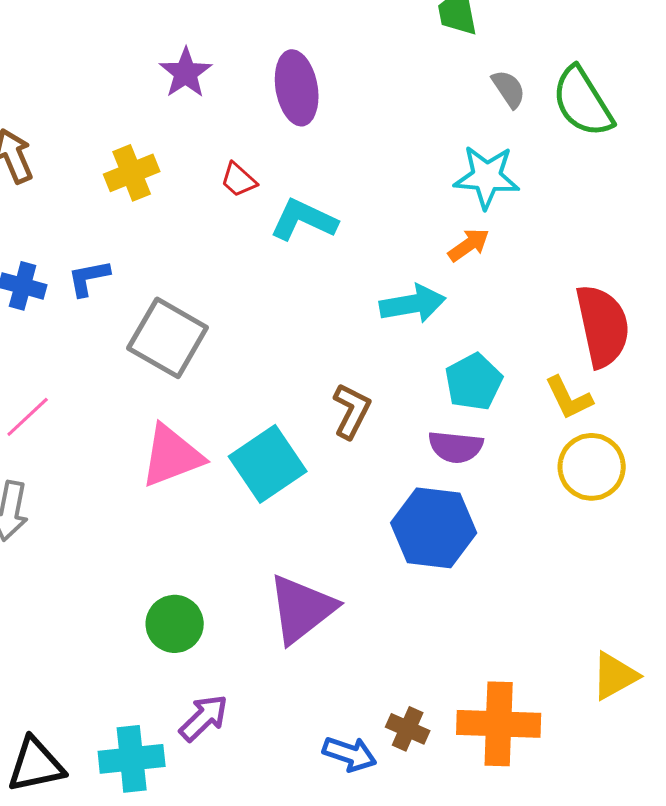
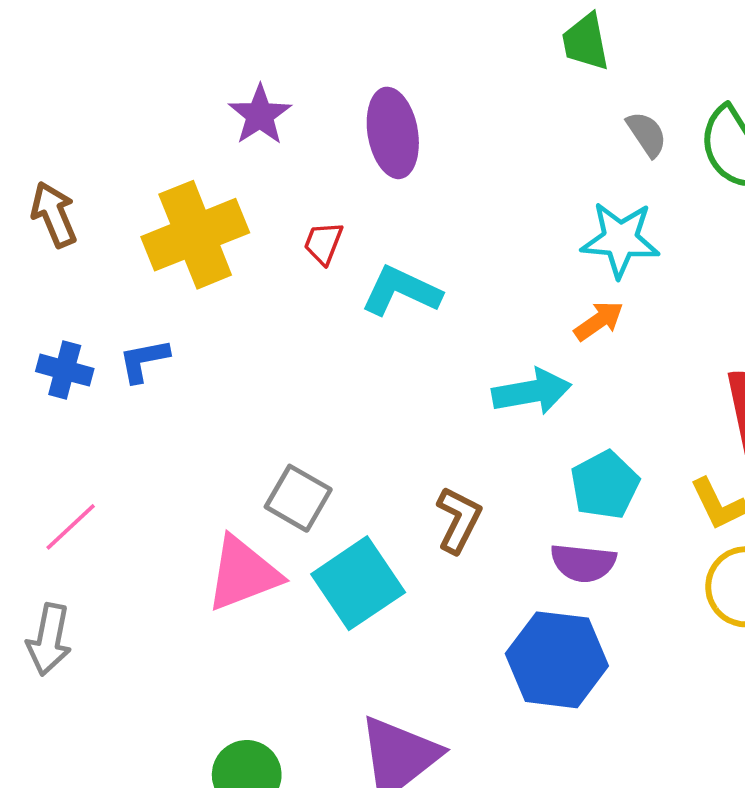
yellow cross: (132, 173) -> (195, 235), size x1.6
red trapezoid: (239, 180) -> (323, 243), turned 69
gray square: (168, 338) -> (298, 498), moved, size x0.7

